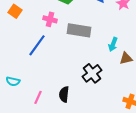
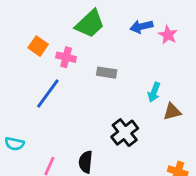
orange square: (15, 11) -> (38, 46), moved
gray rectangle: (79, 30) -> (107, 73), size x0.6

